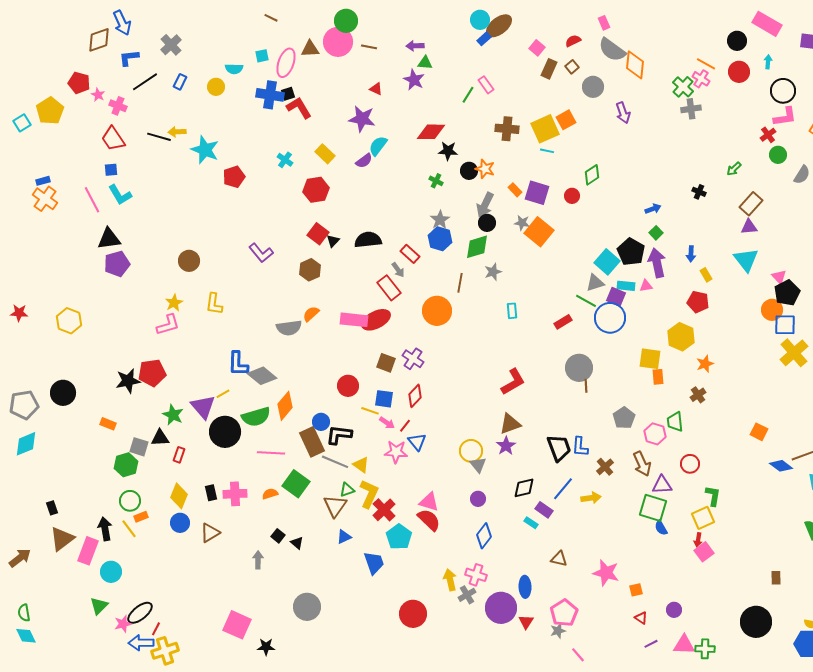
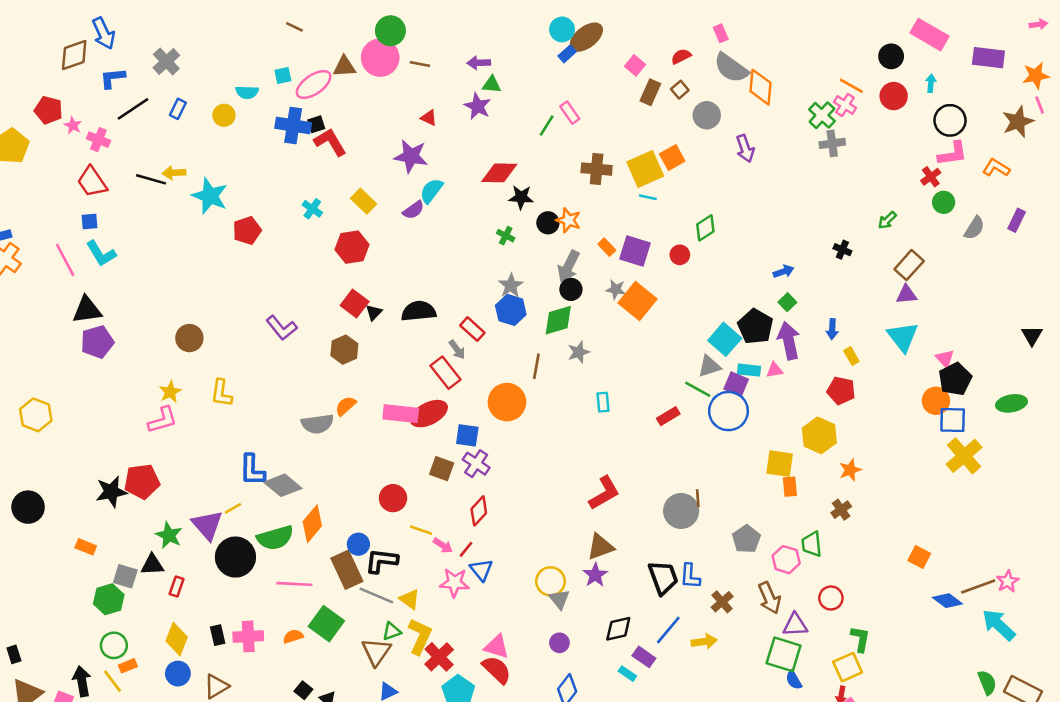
pink ellipse: (286, 63) -> (314, 85), turned 36
gray circle: (579, 368) -> (681, 511), moved
blue square: (384, 399) -> (467, 435), moved

